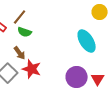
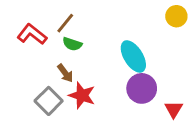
cyan ellipse: (87, 41) -> (133, 56), moved
purple circle: (77, 77) -> (142, 88), moved

